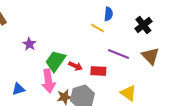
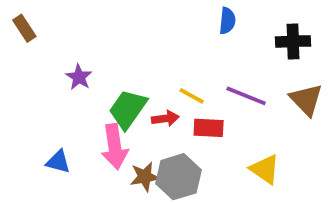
black cross: (143, 25) -> (293, 41), turned 36
yellow line: (97, 28) -> (192, 96), moved
red arrow: (75, 66) -> (165, 118), turned -32
blue triangle: (18, 89) -> (58, 162), turned 32

